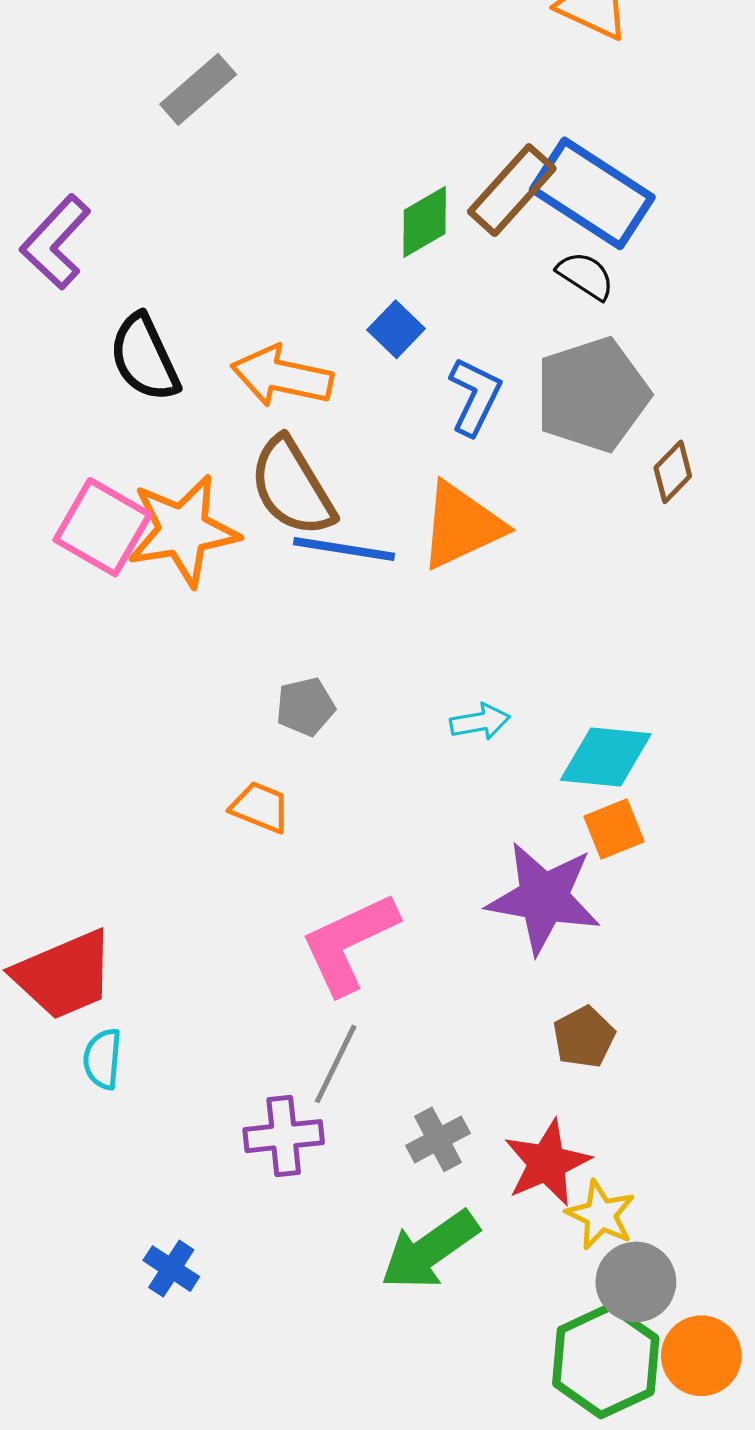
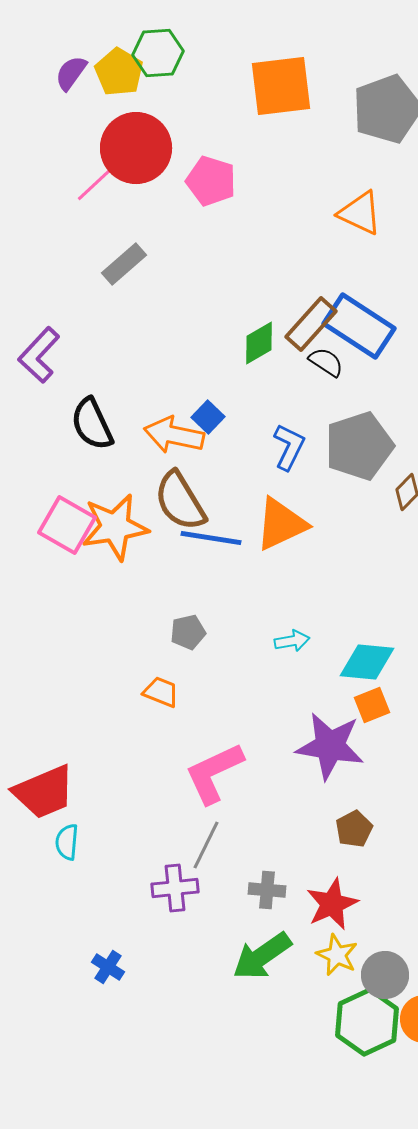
black semicircle: (586, 276) -> (326, 362), moved
blue square: (396, 329) -> (208, 417), moved
gray cross: (438, 1139) -> (267, 890), turned 33
yellow star: (601, 1215) -> (337, 955), moved

